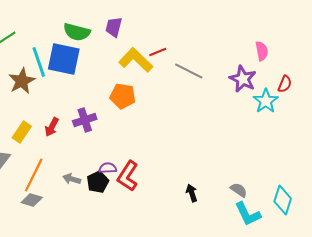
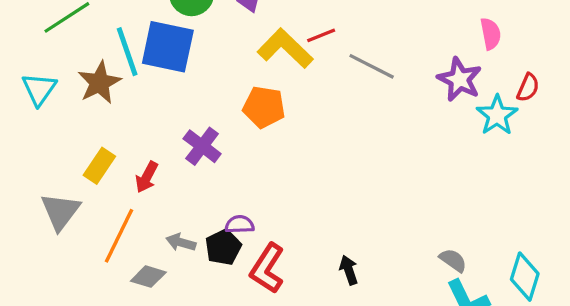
purple cross: (85, 120) -> (202, 146), turned -35
red arrow: (52, 127) -> (147, 177), moved
red L-shape: (128, 176) -> (267, 268), moved
black arrow: (192, 193) -> (349, 270), moved
gray diamond: (32, 200) -> (148, 277), moved

